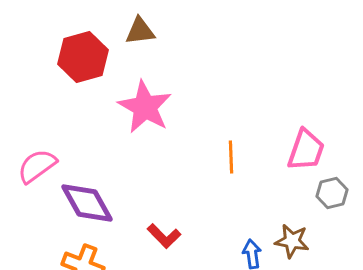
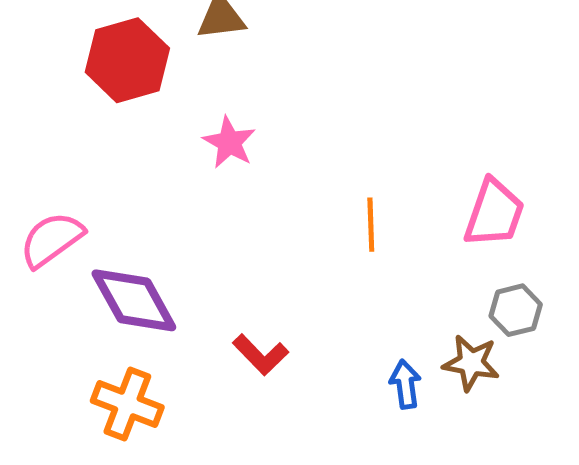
pink star: (145, 107) -> (229, 142), size x0.6
gray hexagon: (332, 193) -> (516, 310), moved

